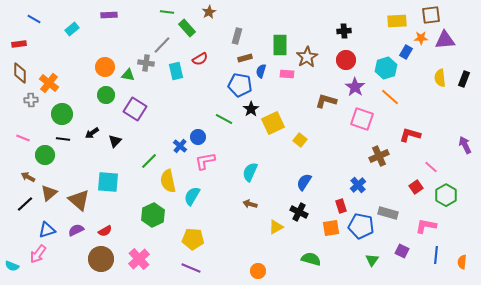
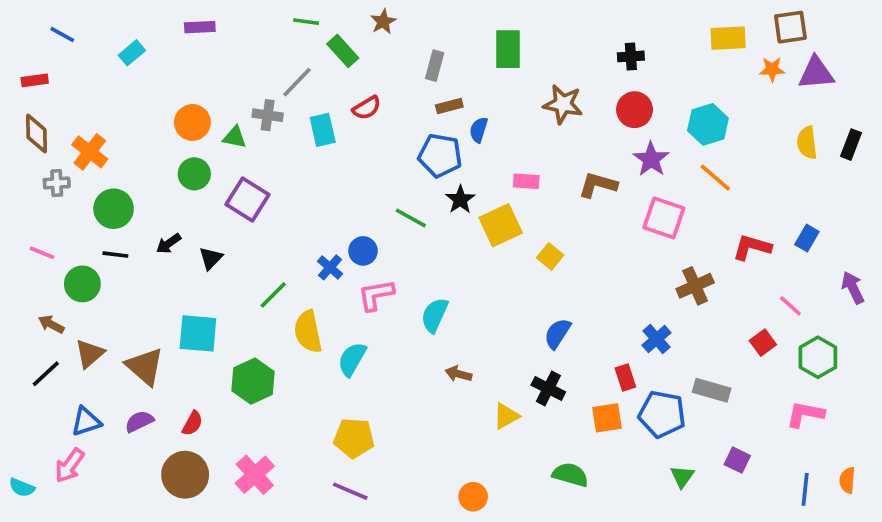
green rectangle: (280, 45) -> (508, 49), moved
blue rectangle: (406, 52) -> (807, 238), moved
brown star: (307, 57) -> (563, 104), turned -30
pink rectangle: (287, 74) -> (526, 181), moved
purple arrow: (465, 145) -> (853, 288), moved
cyan semicircle: (250, 172) -> (435, 315), moved
green hexagon: (153, 215) -> (253, 381), moved
pink L-shape: (426, 226) -> (805, 414), moved
red semicircle: (105, 231) -> (192, 423), turned -32
blue line: (436, 255) -> (805, 489), moved

